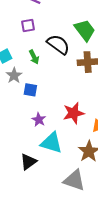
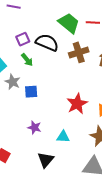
purple square: (28, 26) -> (23, 39), moved
purple star: (39, 120) -> (34, 127), moved
cyan triangle: (52, 143) -> (63, 137), size x0.6

